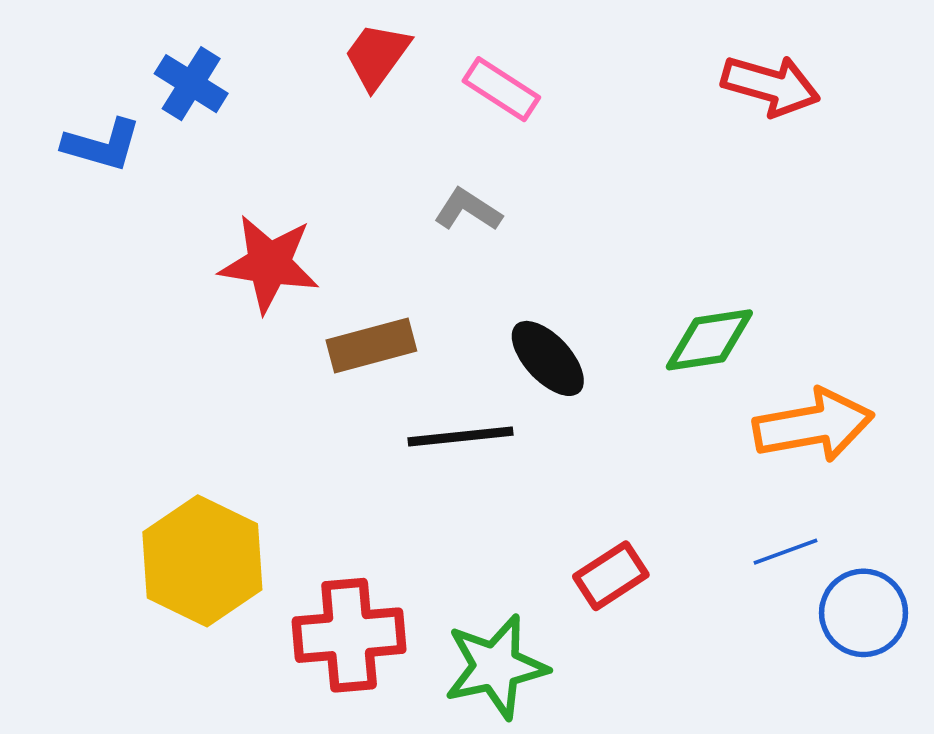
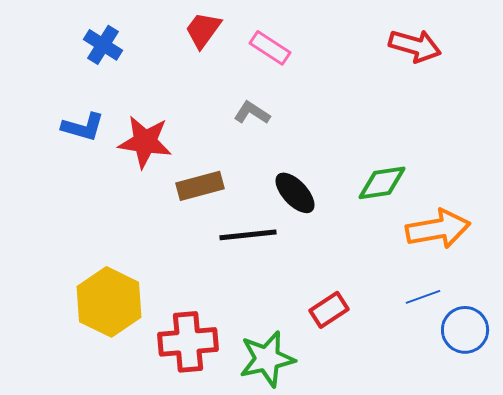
blue L-shape: (102, 145) -> (83, 127), moved

